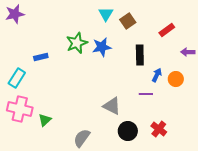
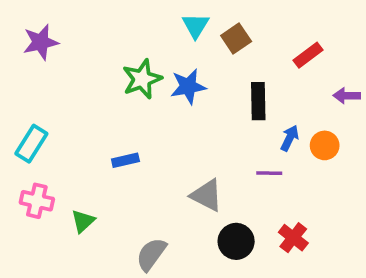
purple star: (15, 14) -> (41, 42), moved
blue rectangle: (41, 57) -> (125, 160), moved
pink cross: (20, 109) -> (37, 201), size x0.7

